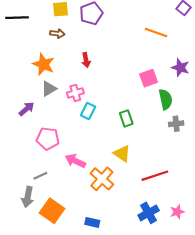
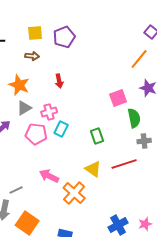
orange line: (156, 32) -> (139, 59), moved, turned -70
pink pentagon: (48, 139) -> (36, 134), moved
red line: (155, 176) -> (124, 164), moved

